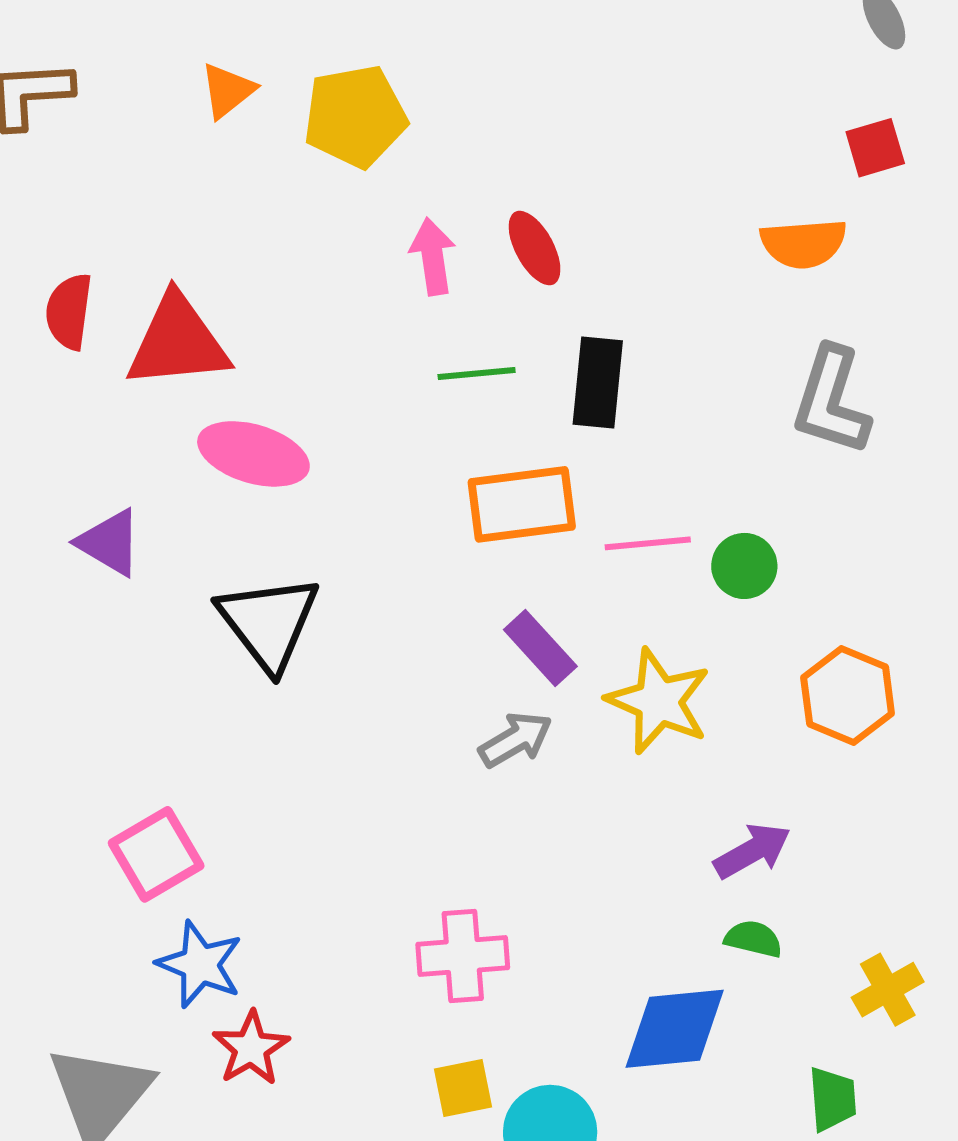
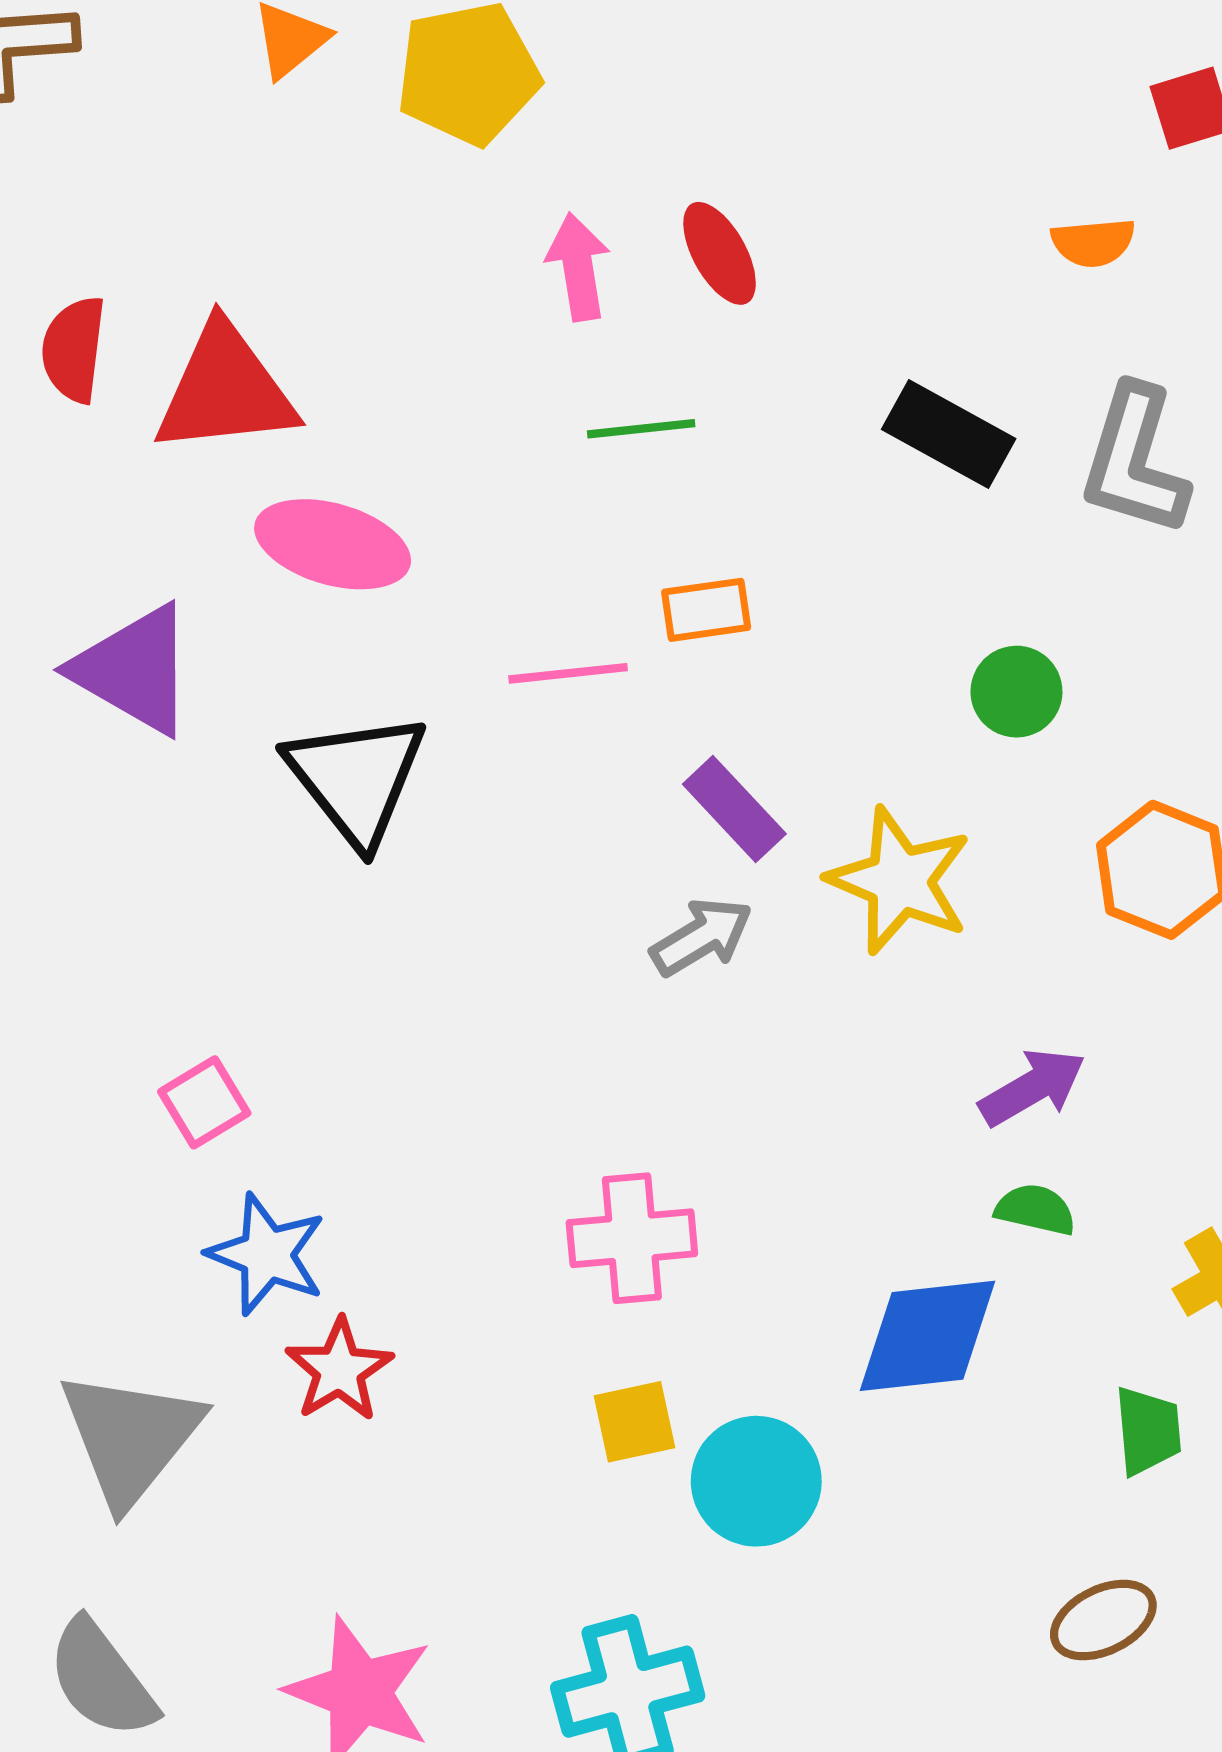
orange semicircle: (803, 243) -> (1093, 242), size x0.7
black rectangle: (598, 383) -> (949, 434), moved, turned -66
orange rectangle: (522, 504) -> (706, 610), size x0.6
purple triangle: (110, 542) -> (134, 670), size x1.4
pink line: (648, 543) -> (568, 673), moved
pink square: (156, 854) -> (204, 1102), size x0.7

